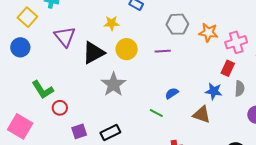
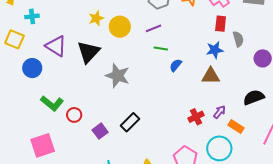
blue circle: (20, 47) -> (32, 68), moved
yellow circle: (127, 49) -> (120, 27), moved
green line: (156, 113) -> (161, 48), moved
pink square: (20, 126) -> (43, 145), turned -30

